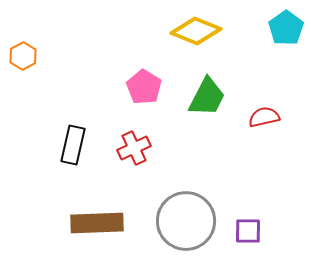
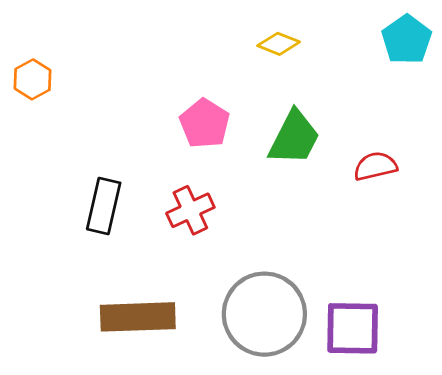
yellow diamond: (196, 31) -> (279, 44), size x0.6
purple square: (248, 231) -> (353, 328), size x1.5

